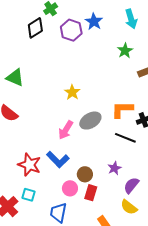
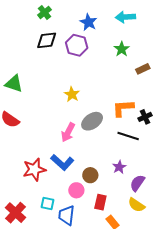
cyan arrow: (131, 19) -> (125, 17), turned 108
black diamond: (35, 28) -> (47, 40), moved, turned 30
purple hexagon: (71, 30) -> (77, 45), moved
red star: (29, 165) -> (34, 170), turned -30
red rectangle: (91, 193) -> (100, 202), moved
cyan square: (28, 195) -> (47, 203), moved

